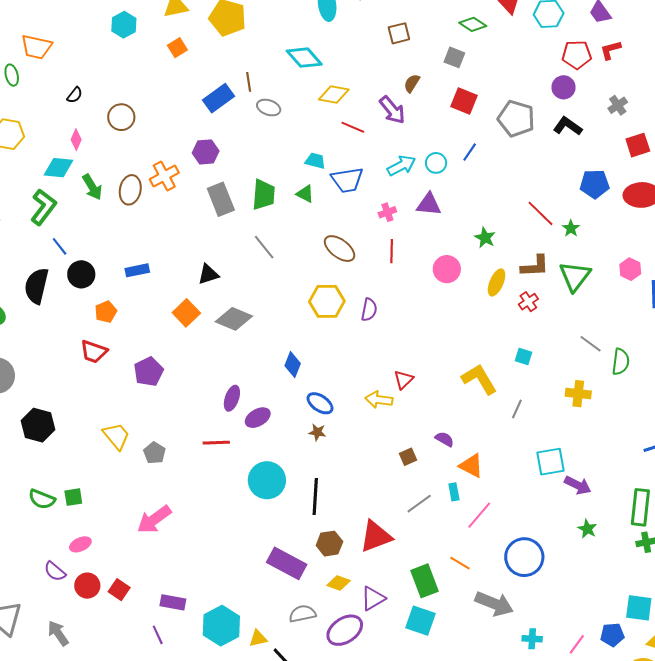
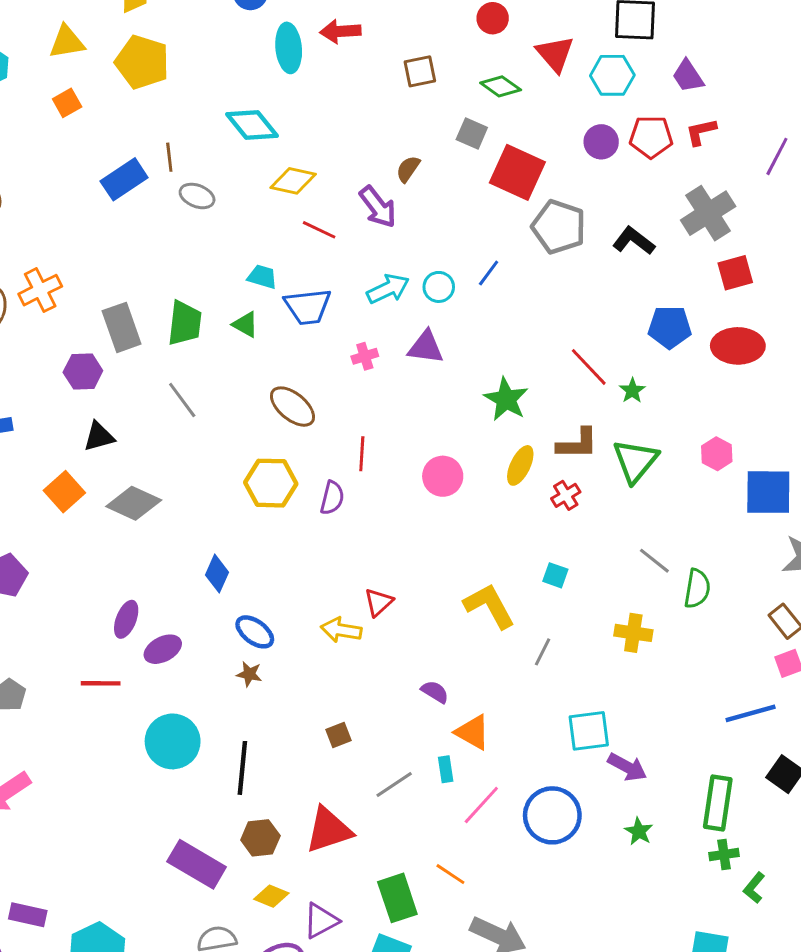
brown square: (399, 33) -> (420, 71), moved
purple circle: (563, 87) -> (601, 142), moved
red square: (464, 101) -> (517, 172), moved, size x1.4
gray cross: (618, 105) -> (708, 213), size x1.8
purple hexagon: (206, 152) -> (83, 371), moved
green star: (485, 238) -> (506, 399), size x1.4
red line: (392, 251) -> (362, 454), moved
pink circle: (447, 269) -> (443, 476), moved
brown square: (408, 457) -> (339, 735), moved
blue circle: (524, 557) -> (552, 815), moved

